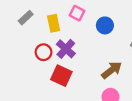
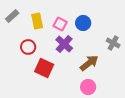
pink square: (77, 13) -> (60, 24), moved
purple cross: (66, 49) -> (64, 44), moved

